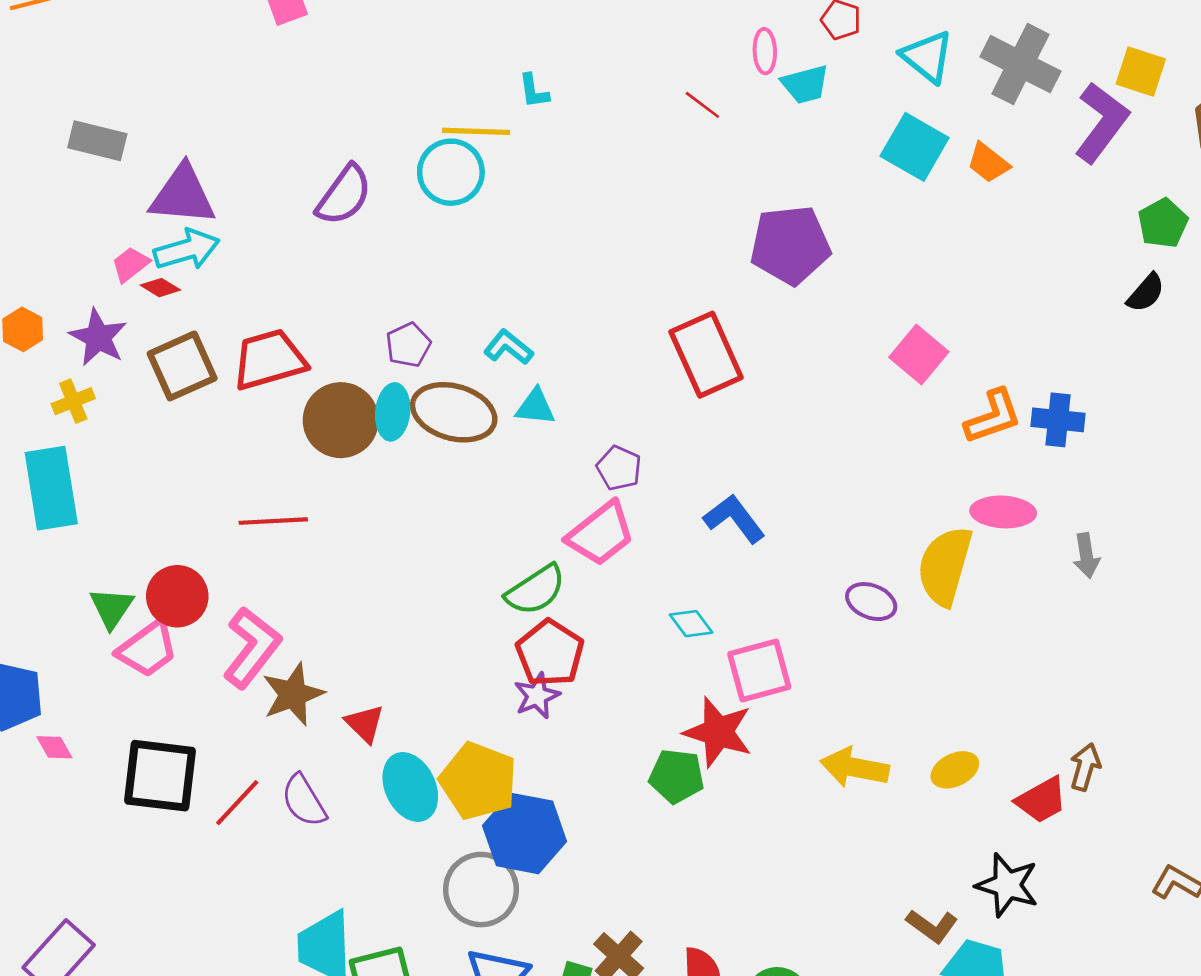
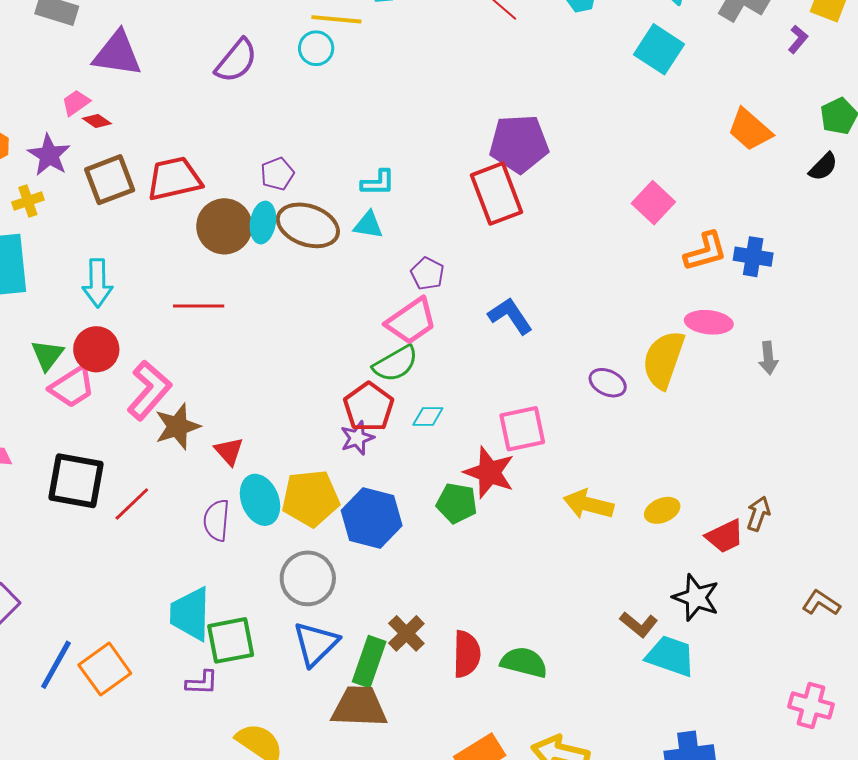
purple L-shape: (1102, 122) -> (798, 39), size x0.5
orange trapezoid: (988, 163) -> (750, 130), moved, size x1.4
cyan circle: (451, 172) -> (316, 48), size x0.7
purple pentagon: (790, 245) -> (519, 144), moved
cyan arrow: (187, 250) -> (97, 283), moved, turned 102
cyan L-shape: (508, 347) -> (378, 183), moved, turned 138
red line: (273, 521) -> (199, 306), moved
green semicircle: (536, 590) -> (395, 364), moved
cyan diamond: (691, 624) -> (428, 416), moved, turned -56
yellow pentagon: (478, 781) -> (310, 498), turned -30
purple semicircle: (304, 801) -> (217, 520), moved, turned 33
blue hexagon: (525, 833) -> (372, 518), moved

